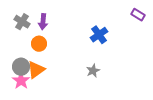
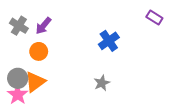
purple arrow: (43, 22) -> (43, 26), turned 35

